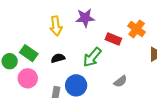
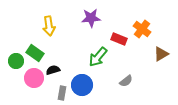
yellow arrow: (56, 26) -> (49, 26), moved
black semicircle: (58, 58) -> (53, 70), moved

